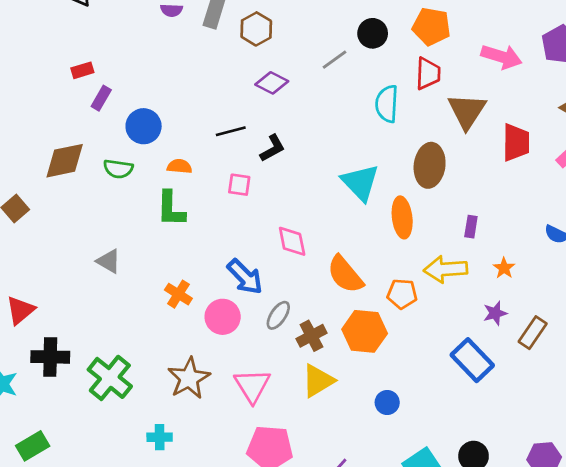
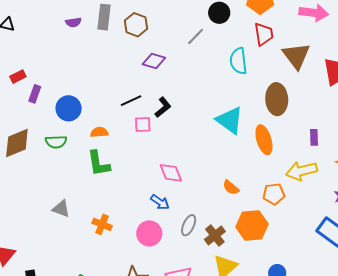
pink square: (239, 185) -> (143, 125), moved
pink diamond: (292, 241) -> (171, 173), moved
orange semicircle: (345, 274) -> (231, 188), size x0.6
blue arrow: (245, 277) -> (160, 202), size x0.7
orange cross: (178, 294) -> (102, 224), moved

